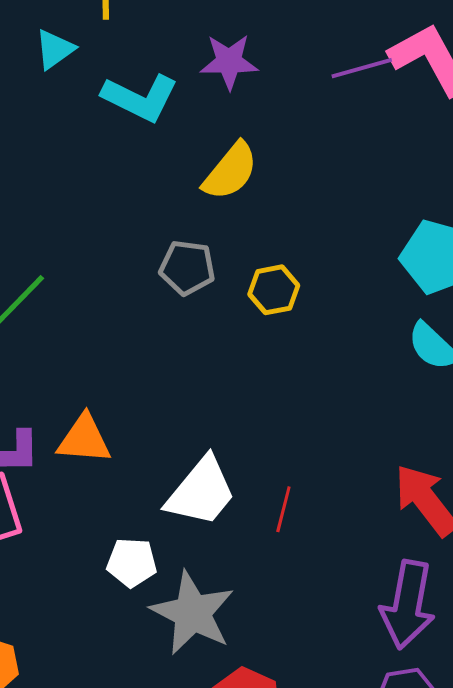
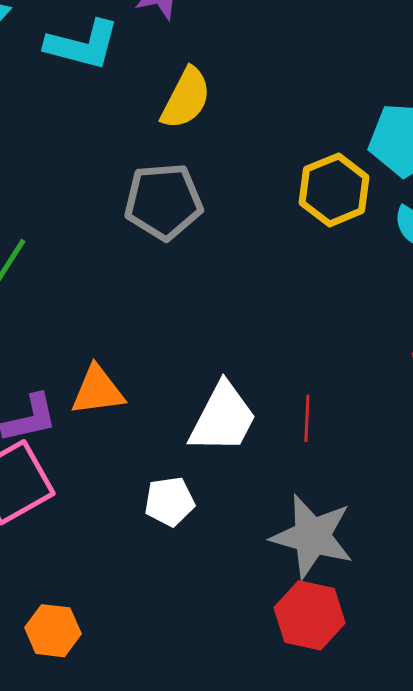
gray pentagon: (187, 268) -> (163, 201), size x1.4
yellow hexagon: (274, 290) -> (334, 190), moved, size x1.4
gray star: (192, 613) -> (312, 536), moved

